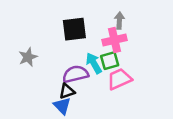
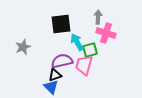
pink cross: (115, 40) -> (106, 33), moved, turned 30
cyan arrow: (94, 63) -> (77, 42), moved
pink trapezoid: (119, 79) -> (84, 65), moved, turned -50

